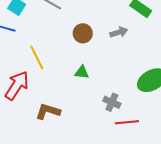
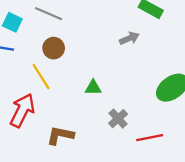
brown circle: (83, 33) -> (54, 48), moved
gray cross: (112, 102) -> (118, 119), moved, turned 30

